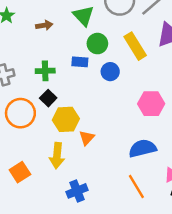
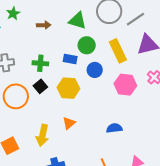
green triangle: (83, 16) -> (78, 21), turned -36
pink hexagon: (151, 104) -> (125, 85), moved
yellow hexagon: (66, 119) -> (68, 88), moved
blue semicircle: (142, 148) -> (114, 128), moved, size x0.7

